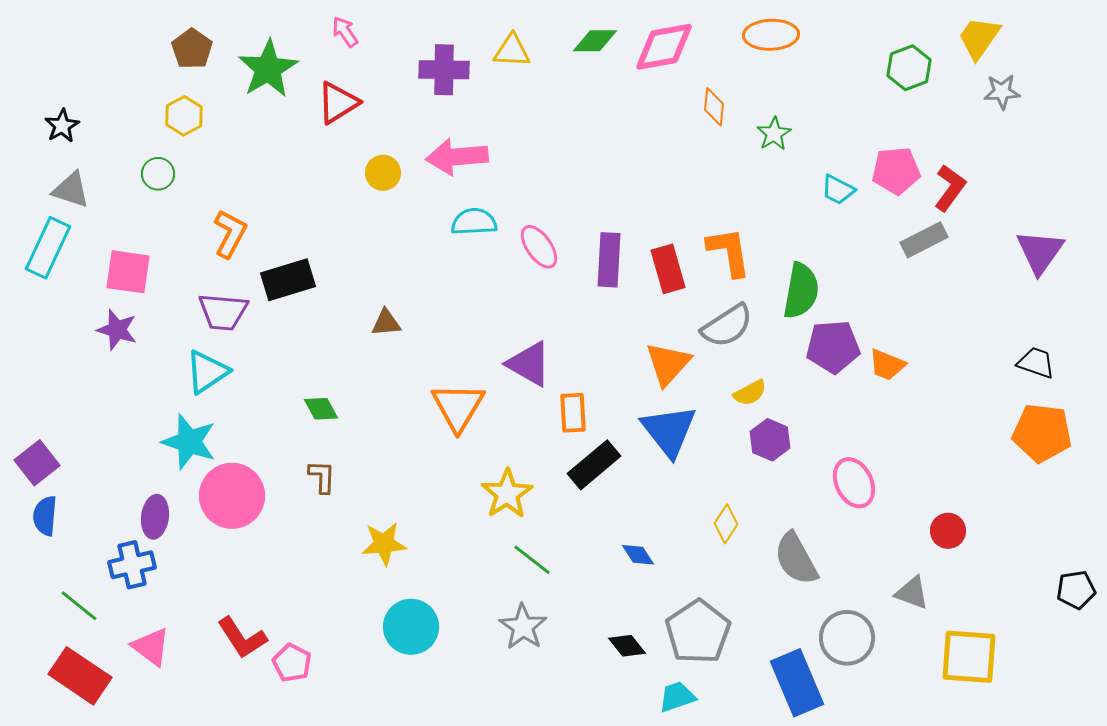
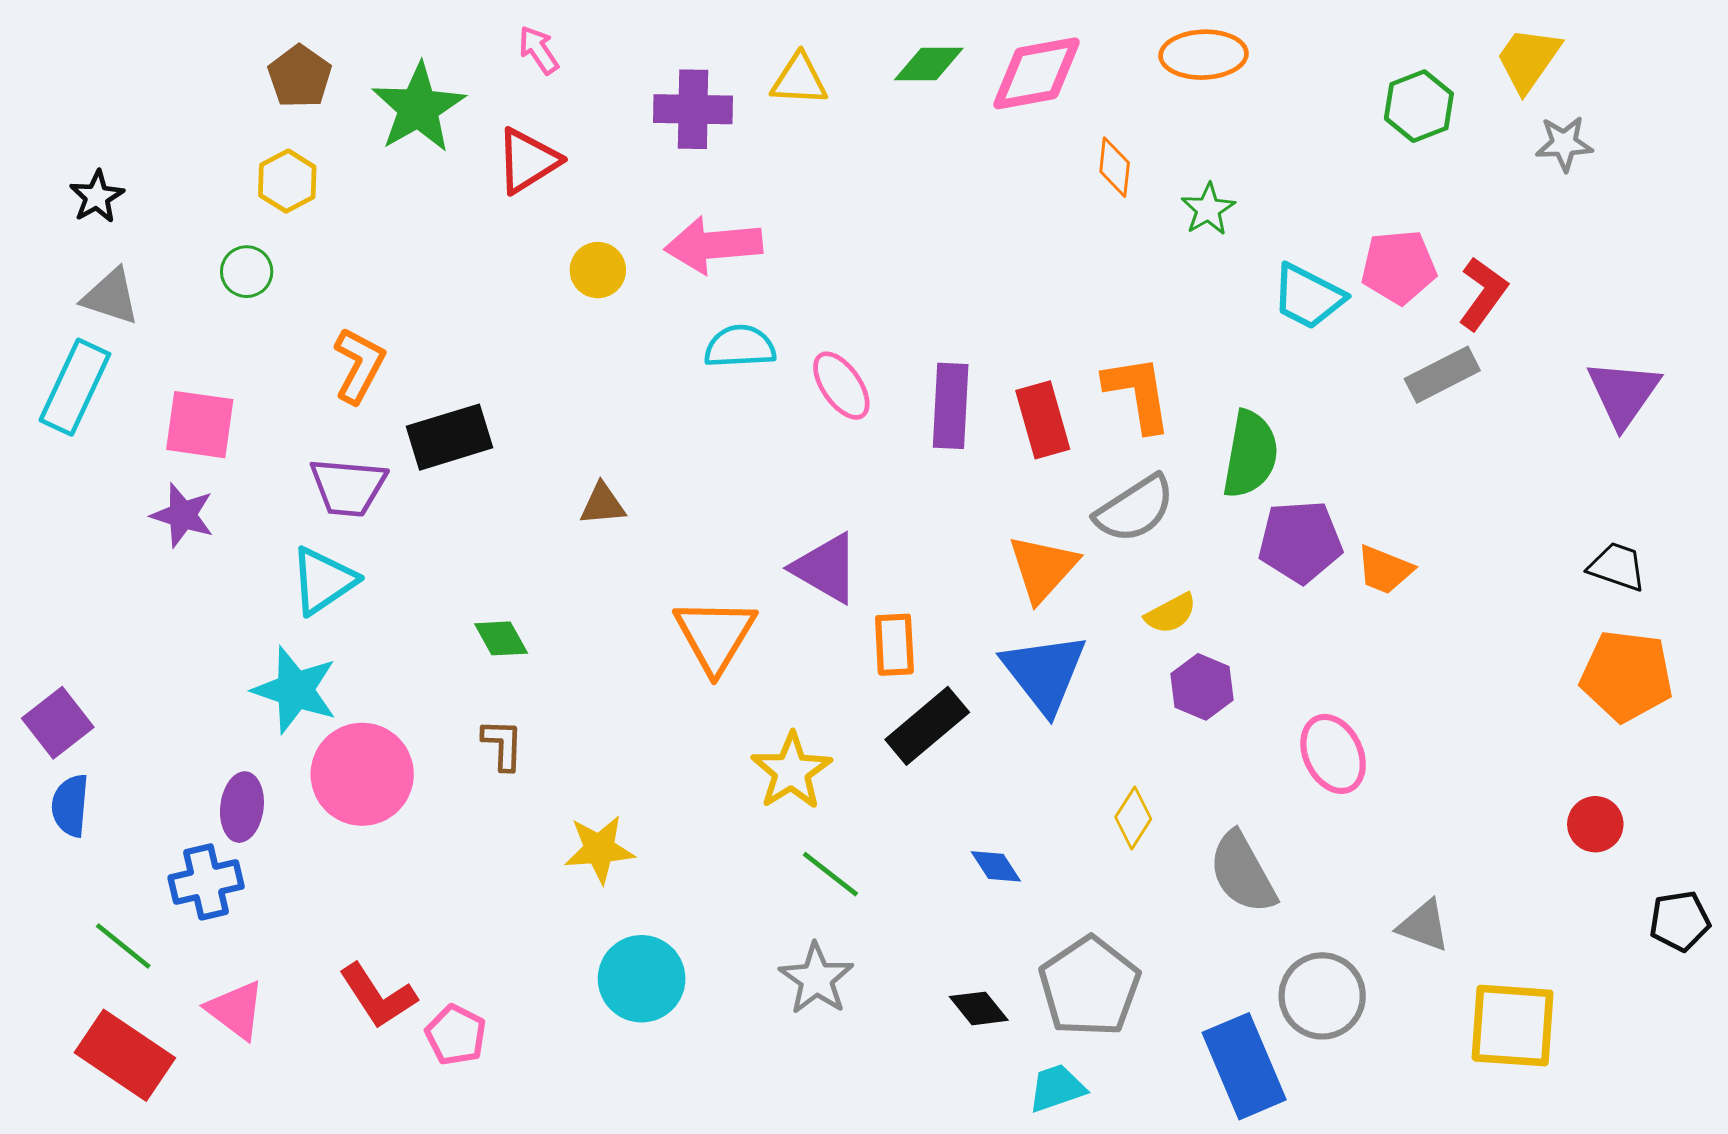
cyan trapezoid: (838, 190) -> (1308, 297), size x1.4
red circle: (948, 531) -> (1595, 824), moved

